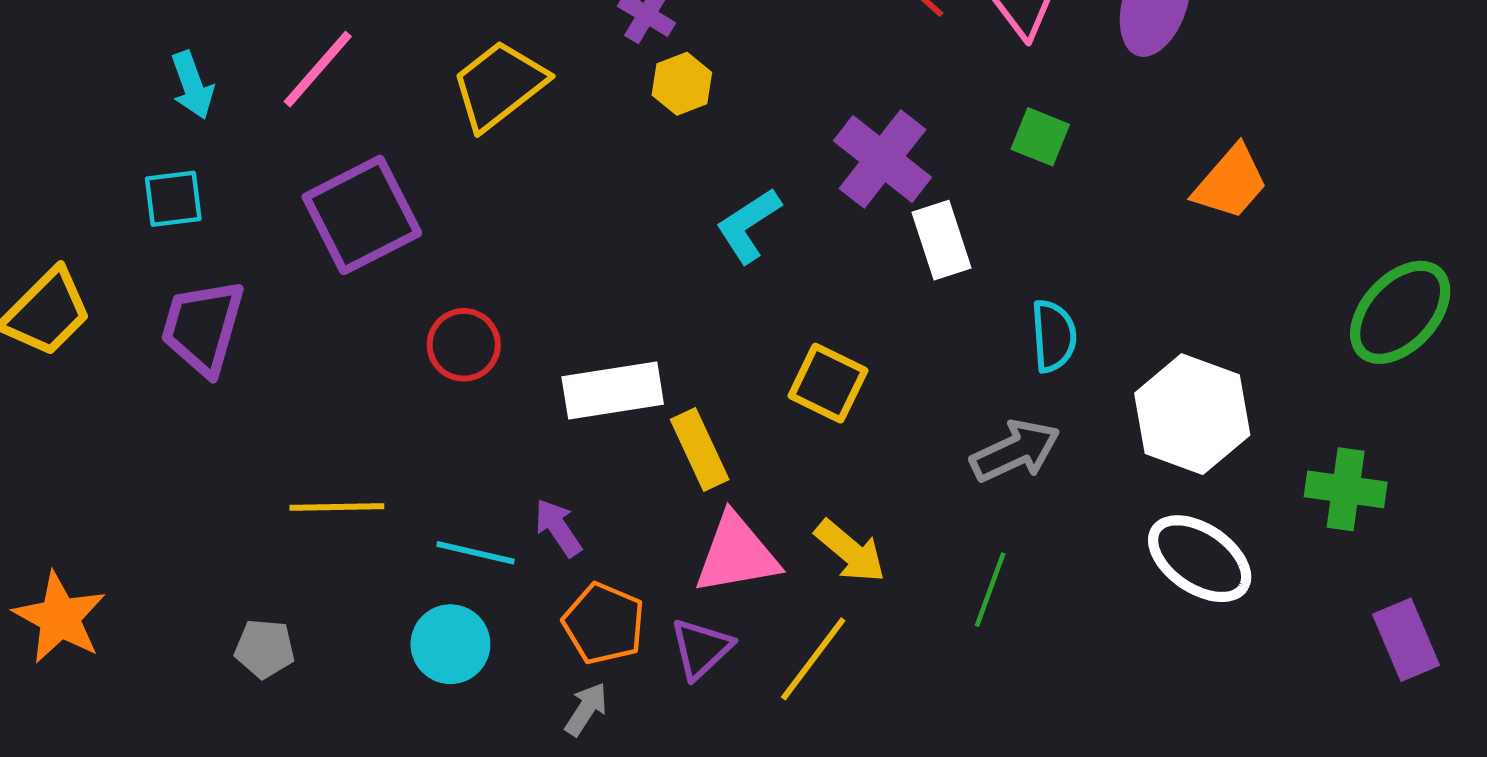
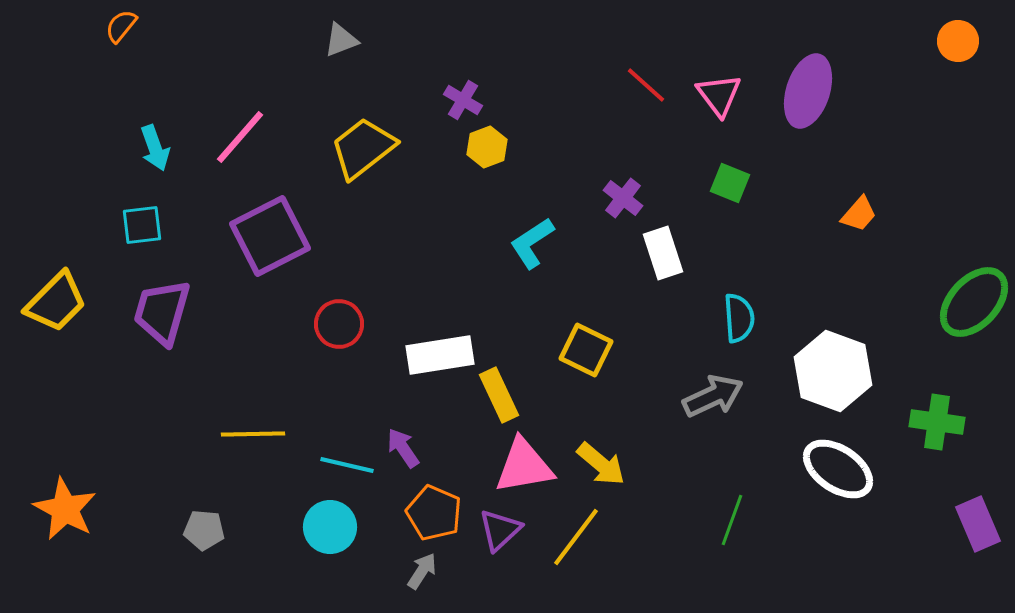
purple cross: (883, 159) -> (623, 198), size x0.6
orange trapezoid: (1231, 183) -> (859, 214), size x0.7
green line: (990, 590) -> (732, 520), moved

